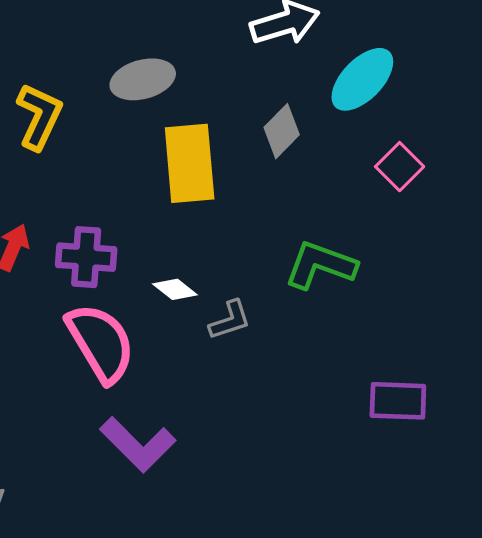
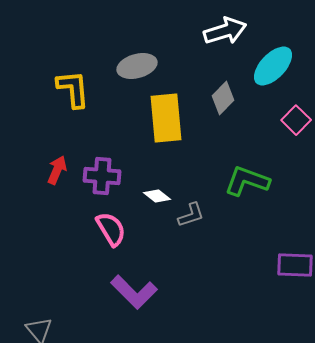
yellow L-shape: (39, 117) -> (73, 89), turned -30
pink semicircle: (101, 343) -> (111, 229), size x0.7

